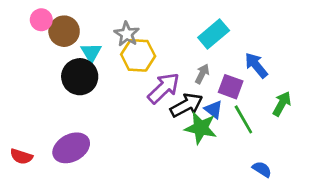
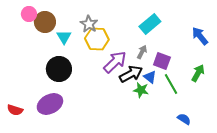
blue arrow: (256, 65) -> (200, 36), moved
black circle: (80, 77) -> (59, 69), moved
green star: (201, 128) -> (141, 90), size x0.7

